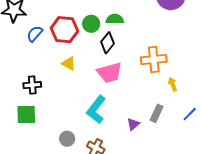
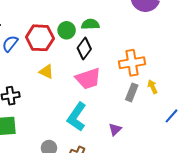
gray rectangle: (157, 113) -> (132, 92), moved

